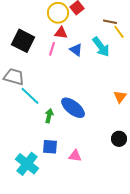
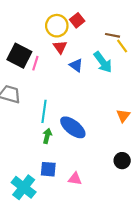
red triangle: (61, 33) -> (60, 47), turned 48
pink line: (52, 49) -> (35, 63), moved
cyan line: (30, 96) -> (44, 111), moved, turned 55

